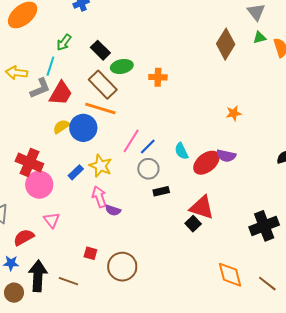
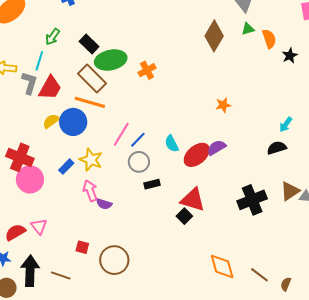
green ellipse: (122, 66) -> (111, 60), size x1.4
orange cross: (158, 77) -> (147, 70), turned -30
gray L-shape: (40, 88) -> (29, 83), turned -50
purple semicircle: (226, 156) -> (216, 148), turned 138
pink triangle: (52, 220) -> (39, 226), moved
black cross: (264, 226) -> (252, 200), moved

